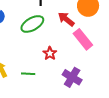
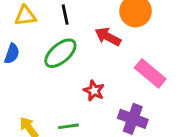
pink rectangle: (83, 39) -> (150, 73), moved

